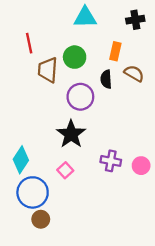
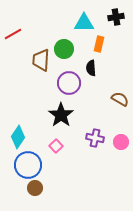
cyan triangle: (85, 17) -> (84, 23), moved
red line: (29, 43) -> (13, 34), moved, turned 72
brown semicircle: (134, 73) -> (120, 99), moved

